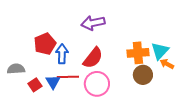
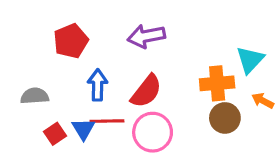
red pentagon: (45, 44) -> (71, 41), moved
cyan triangle: (160, 51) -> (250, 60), moved
gray semicircle: (16, 69) -> (35, 96), moved

